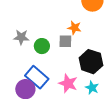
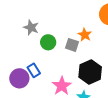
blue rectangle: (37, 77) -> (34, 70), size x0.6

